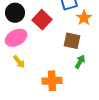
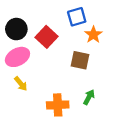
green arrow: (80, 62) -> (89, 97), moved

